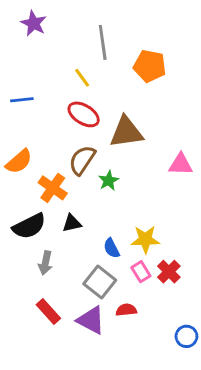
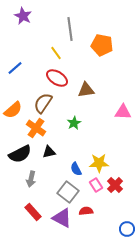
blue line: (22, 100) -> (15, 68), turned -35
brown triangle: (126, 132) -> (86, 90), size x0.7
brown semicircle: (82, 160) -> (43, 103), moved

